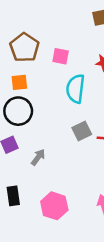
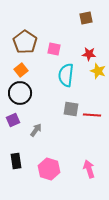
orange square: (19, 82) -> (21, 70), turned -32
gray square: (82, 131) -> (71, 109), turned 35

